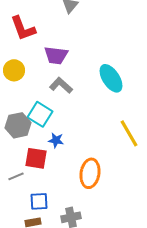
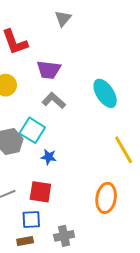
red square: (36, 158) -> (40, 192), moved
orange ellipse: (90, 173) -> (106, 198), moved

